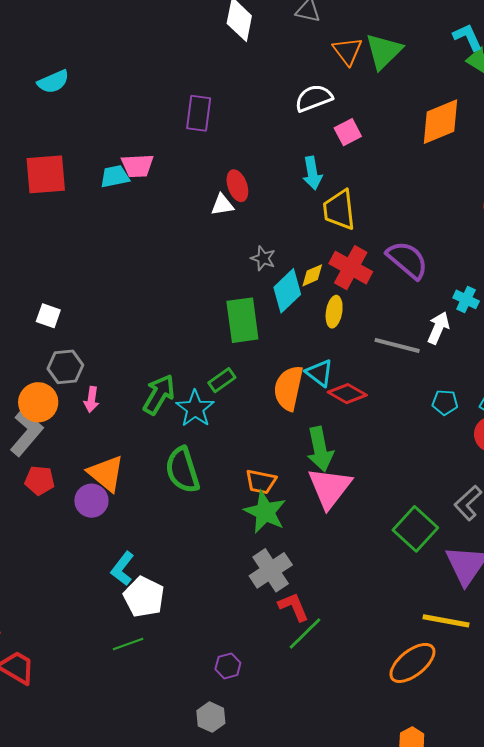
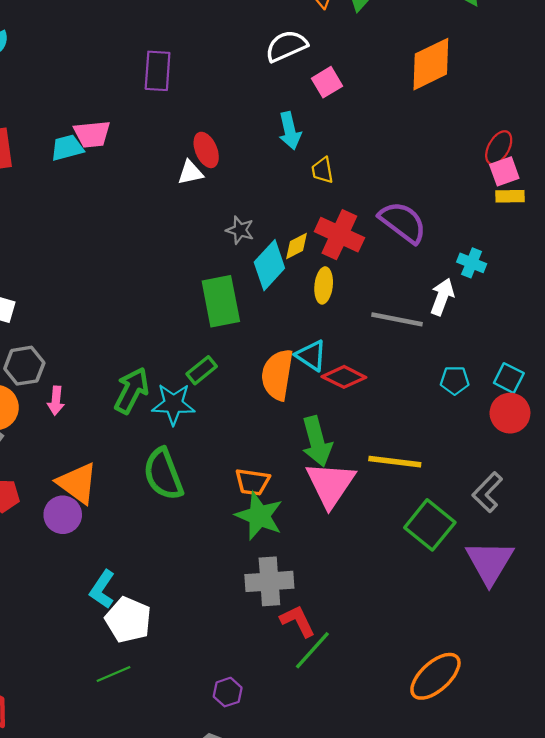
yellow trapezoid: (339, 210) -> (322, 170), size x0.6
cyan star: (195, 409) -> (173, 404), turned -30
gray cross: (271, 570) -> (269, 581), turned 33
yellow line: (446, 621) -> (395, 462), moved

